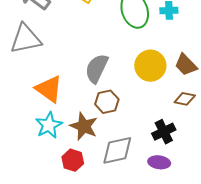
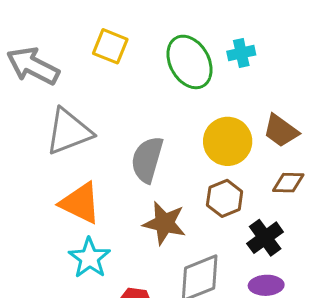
gray triangle: (26, 39) -> (69, 132), moved
brown hexagon: (107, 102) -> (225, 198), moved
brown star: (84, 126) -> (164, 223), moved

